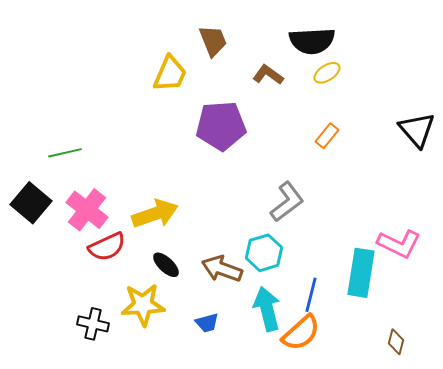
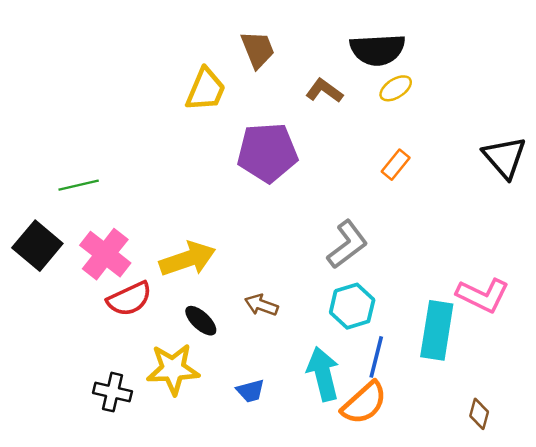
cyan hexagon: (264, 253) -> (352, 306), moved
brown arrow: (222, 269) -> (261, 305), moved, size x0.7

